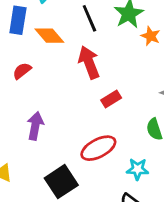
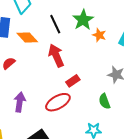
red ellipse: (98, 148) -> (58, 102), moved

